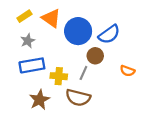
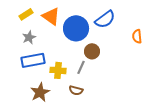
blue semicircle: (109, 34) -> (105, 19), moved
orange semicircle: (127, 71) -> (137, 36), moved, turned 64
brown semicircle: (78, 98) -> (76, 90), size x0.6

